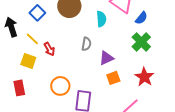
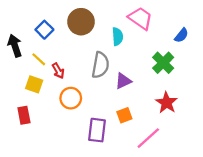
blue semicircle: (141, 18) -> (181, 35), moved
gray semicircle: (86, 44) -> (100, 65), size x1.6
orange square: (113, 78) -> (124, 115), moved
orange circle: (60, 86) -> (71, 98), moved

